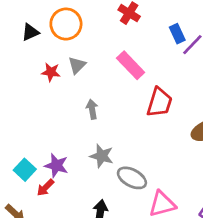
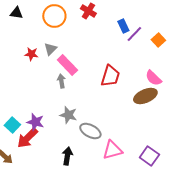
orange circle: (66, 24) -> (54, 16), moved
black triangle: (30, 32) -> (16, 13), moved, turned 32
pink rectangle: (131, 65) -> (67, 65), moved
red arrow: (45, 188) -> (27, 138), size x1.6

